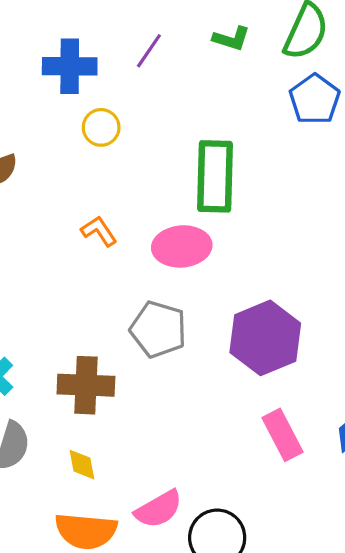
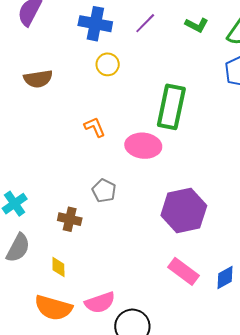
gray pentagon: (158, 329) -> (104, 191), moved, size x0.7
brown cross: (86, 385) -> (70, 219), size x0.7
pink rectangle: (283, 435) -> (183, 271), turned -36

